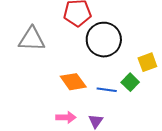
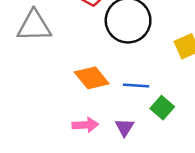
green square: (130, 82) -> (162, 108), moved

